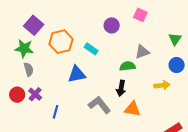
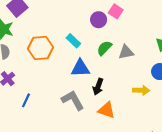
pink square: (140, 15) -> (116, 11), moved
orange hexagon: (61, 42) -> (41, 48), moved
green semicircle: (128, 66) -> (104, 48), moved, turned -49
blue triangle: (77, 74) -> (80, 68), moved

